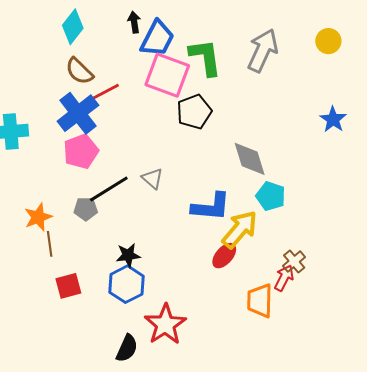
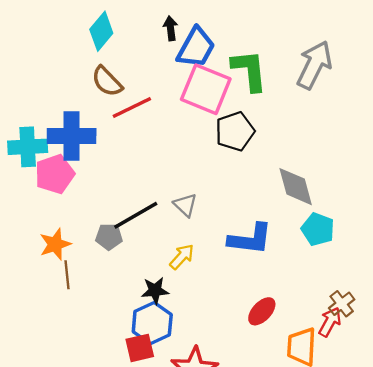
blue cross: (78, 113) -> (72, 136), moved, turned 36
pink pentagon: (81, 151) -> (55, 174), moved
yellow arrow: (240, 229) -> (182, 257), moved, size x0.6
red ellipse: (224, 256) -> (262, 311), moved
red square: (68, 286) -> (140, 348), moved

